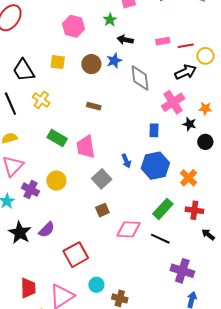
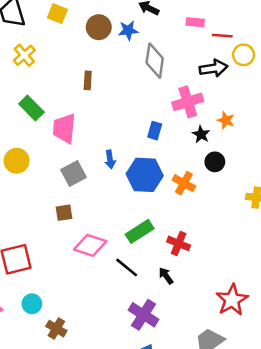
brown rectangle: (94, 106) -> (88, 80), turned 64
orange cross: (189, 178) -> (184, 183), moved, turned -30
black arrow: (208, 234) -> (166, 276), moved

